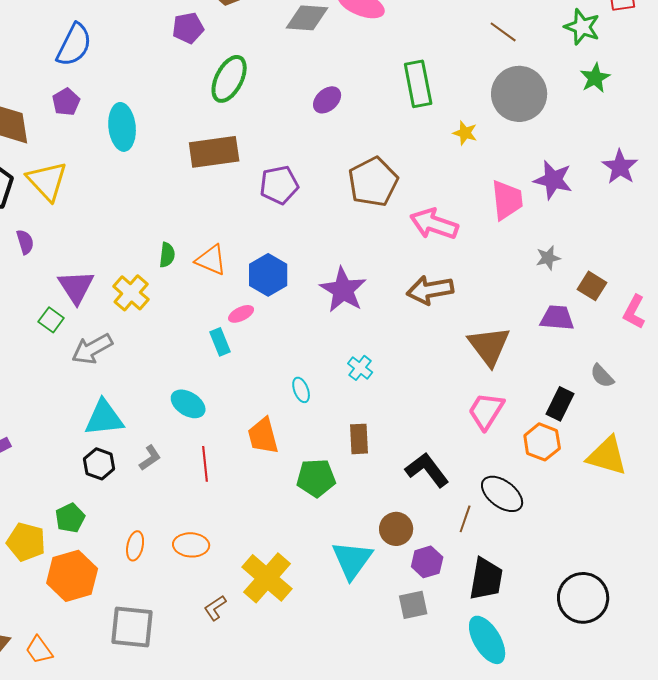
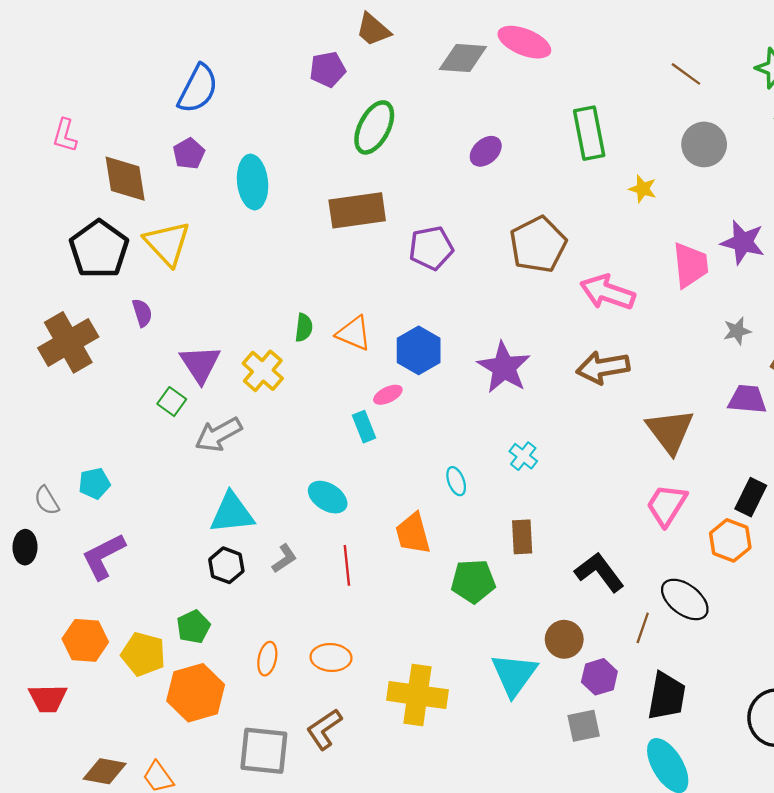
gray circle: (519, 94) -> (704, 144), size x0.7
yellow cross: (267, 578) -> (417, 695), turned -33
brown L-shape: (215, 608) -> (324, 729), moved, size x1.4

